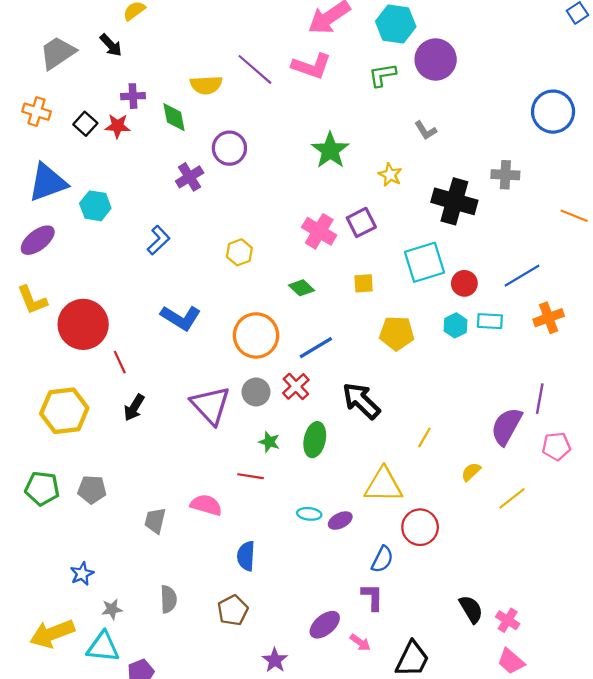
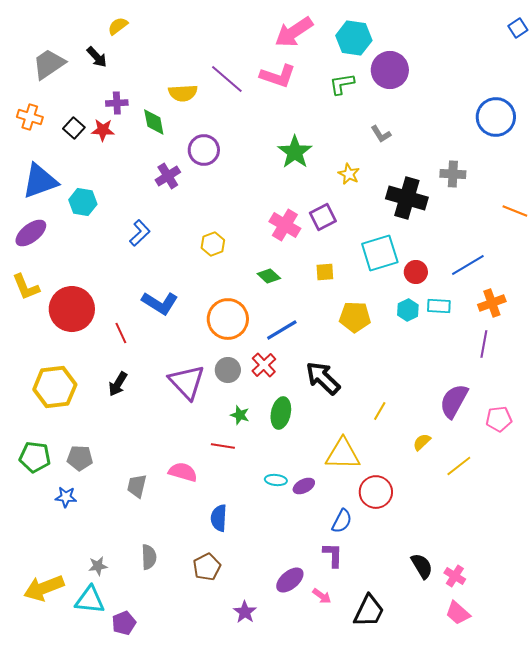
red line: (120, 362) -> (121, 333), moved
purple line: (540, 399) -> (484, 344), moved
blue star: (82, 574) -> (66, 497), moved, turned 30

